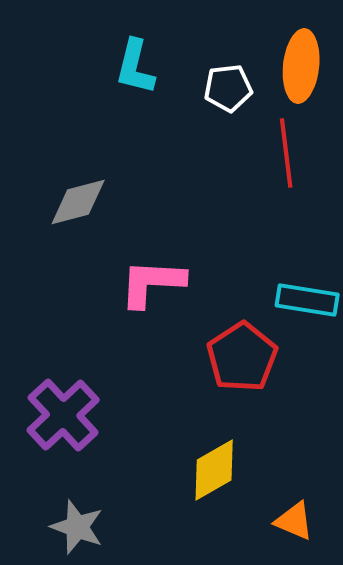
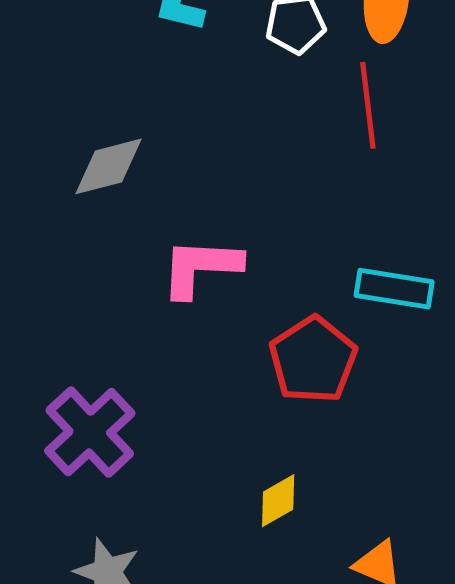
yellow diamond: (214, 470) -> (278, 501), size x0.7

